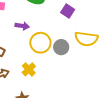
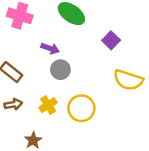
yellow circle: (40, 43) -> (81, 108), moved
gray circle: (61, 47) -> (60, 70), moved

